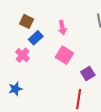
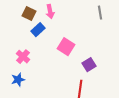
pink arrow: (62, 28) -> (50, 12), moved
pink cross: (22, 55) -> (23, 57), moved

